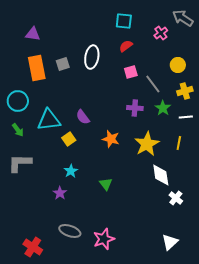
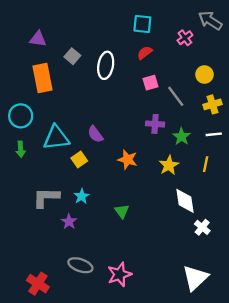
gray square: (63, 64) -> (72, 56), moved, turned -32
green star: (163, 108) -> (181, 137), moved
green arrow: (18, 130) -> (21, 149), turned 32
yellow star: (147, 144) -> (169, 165), size x0.7
gray L-shape: (20, 163) -> (46, 197), moved
white triangle: (170, 242) -> (195, 278), size x1.4

